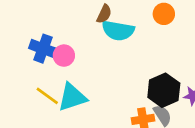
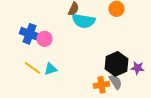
cyan triangle: (72, 97) -> (51, 69), size x0.6

